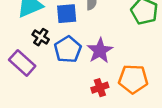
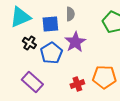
purple star: (100, 51) -> (75, 42), moved
purple rectangle: (22, 63) -> (32, 82), moved

